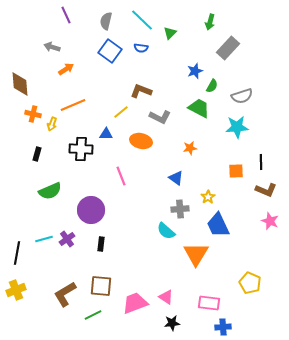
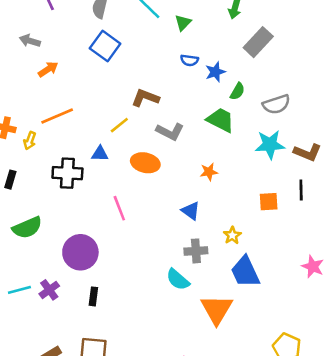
blue semicircle: (141, 48) -> (189, 60), moved
brown L-shape: (266, 190) -> (308, 152), moved

